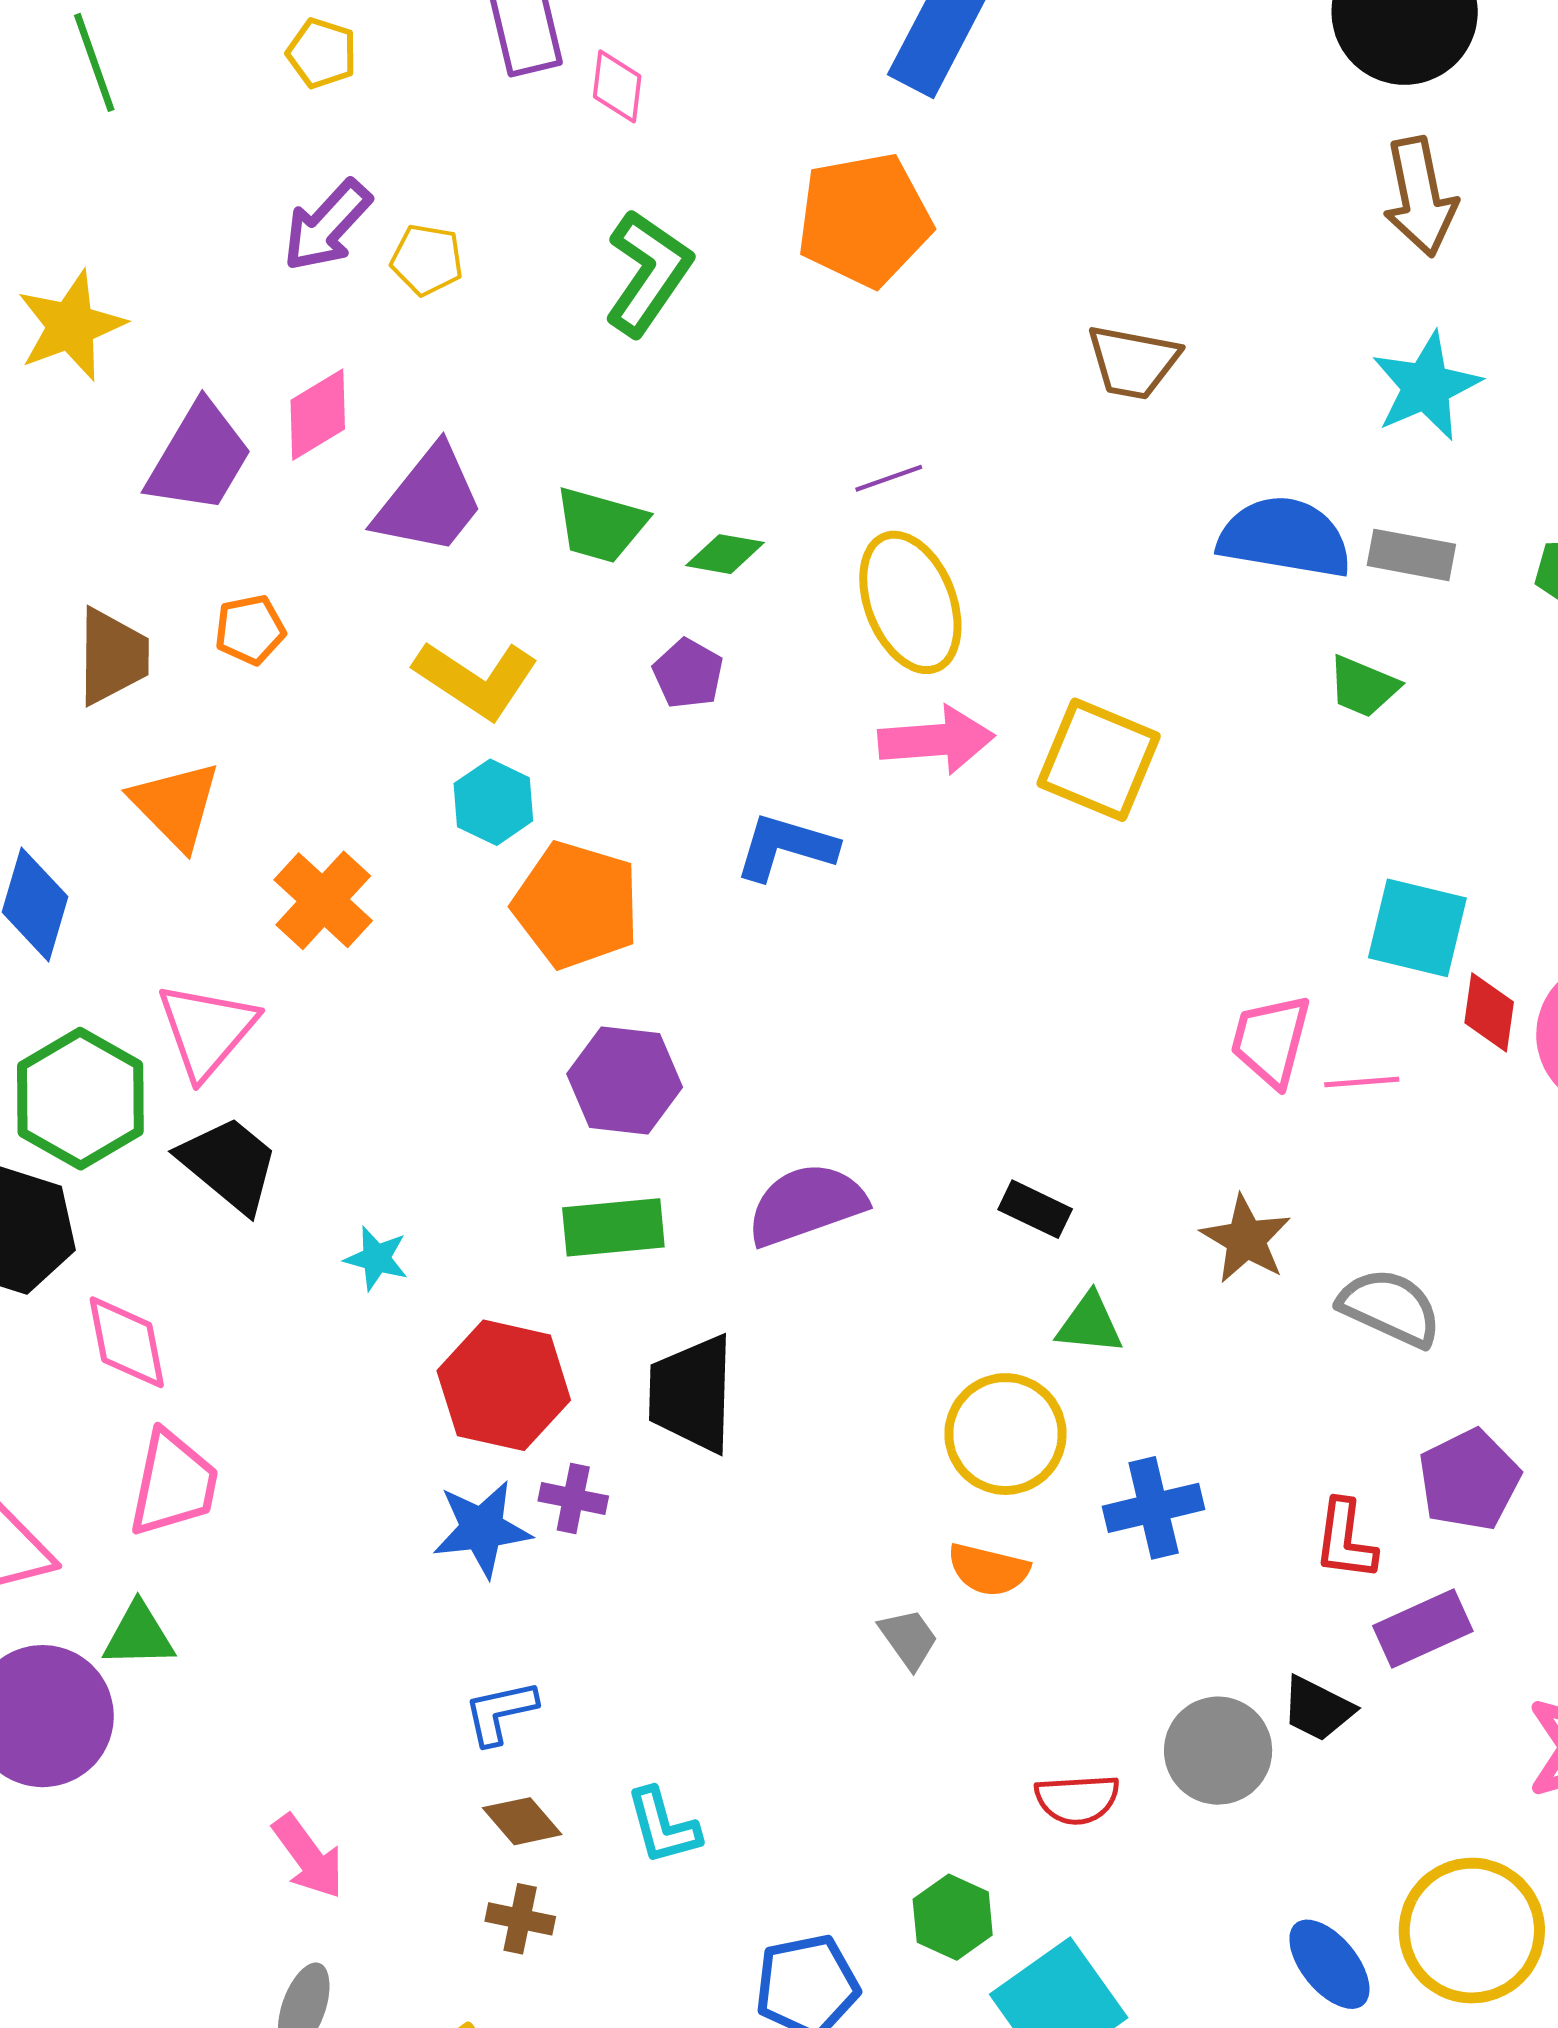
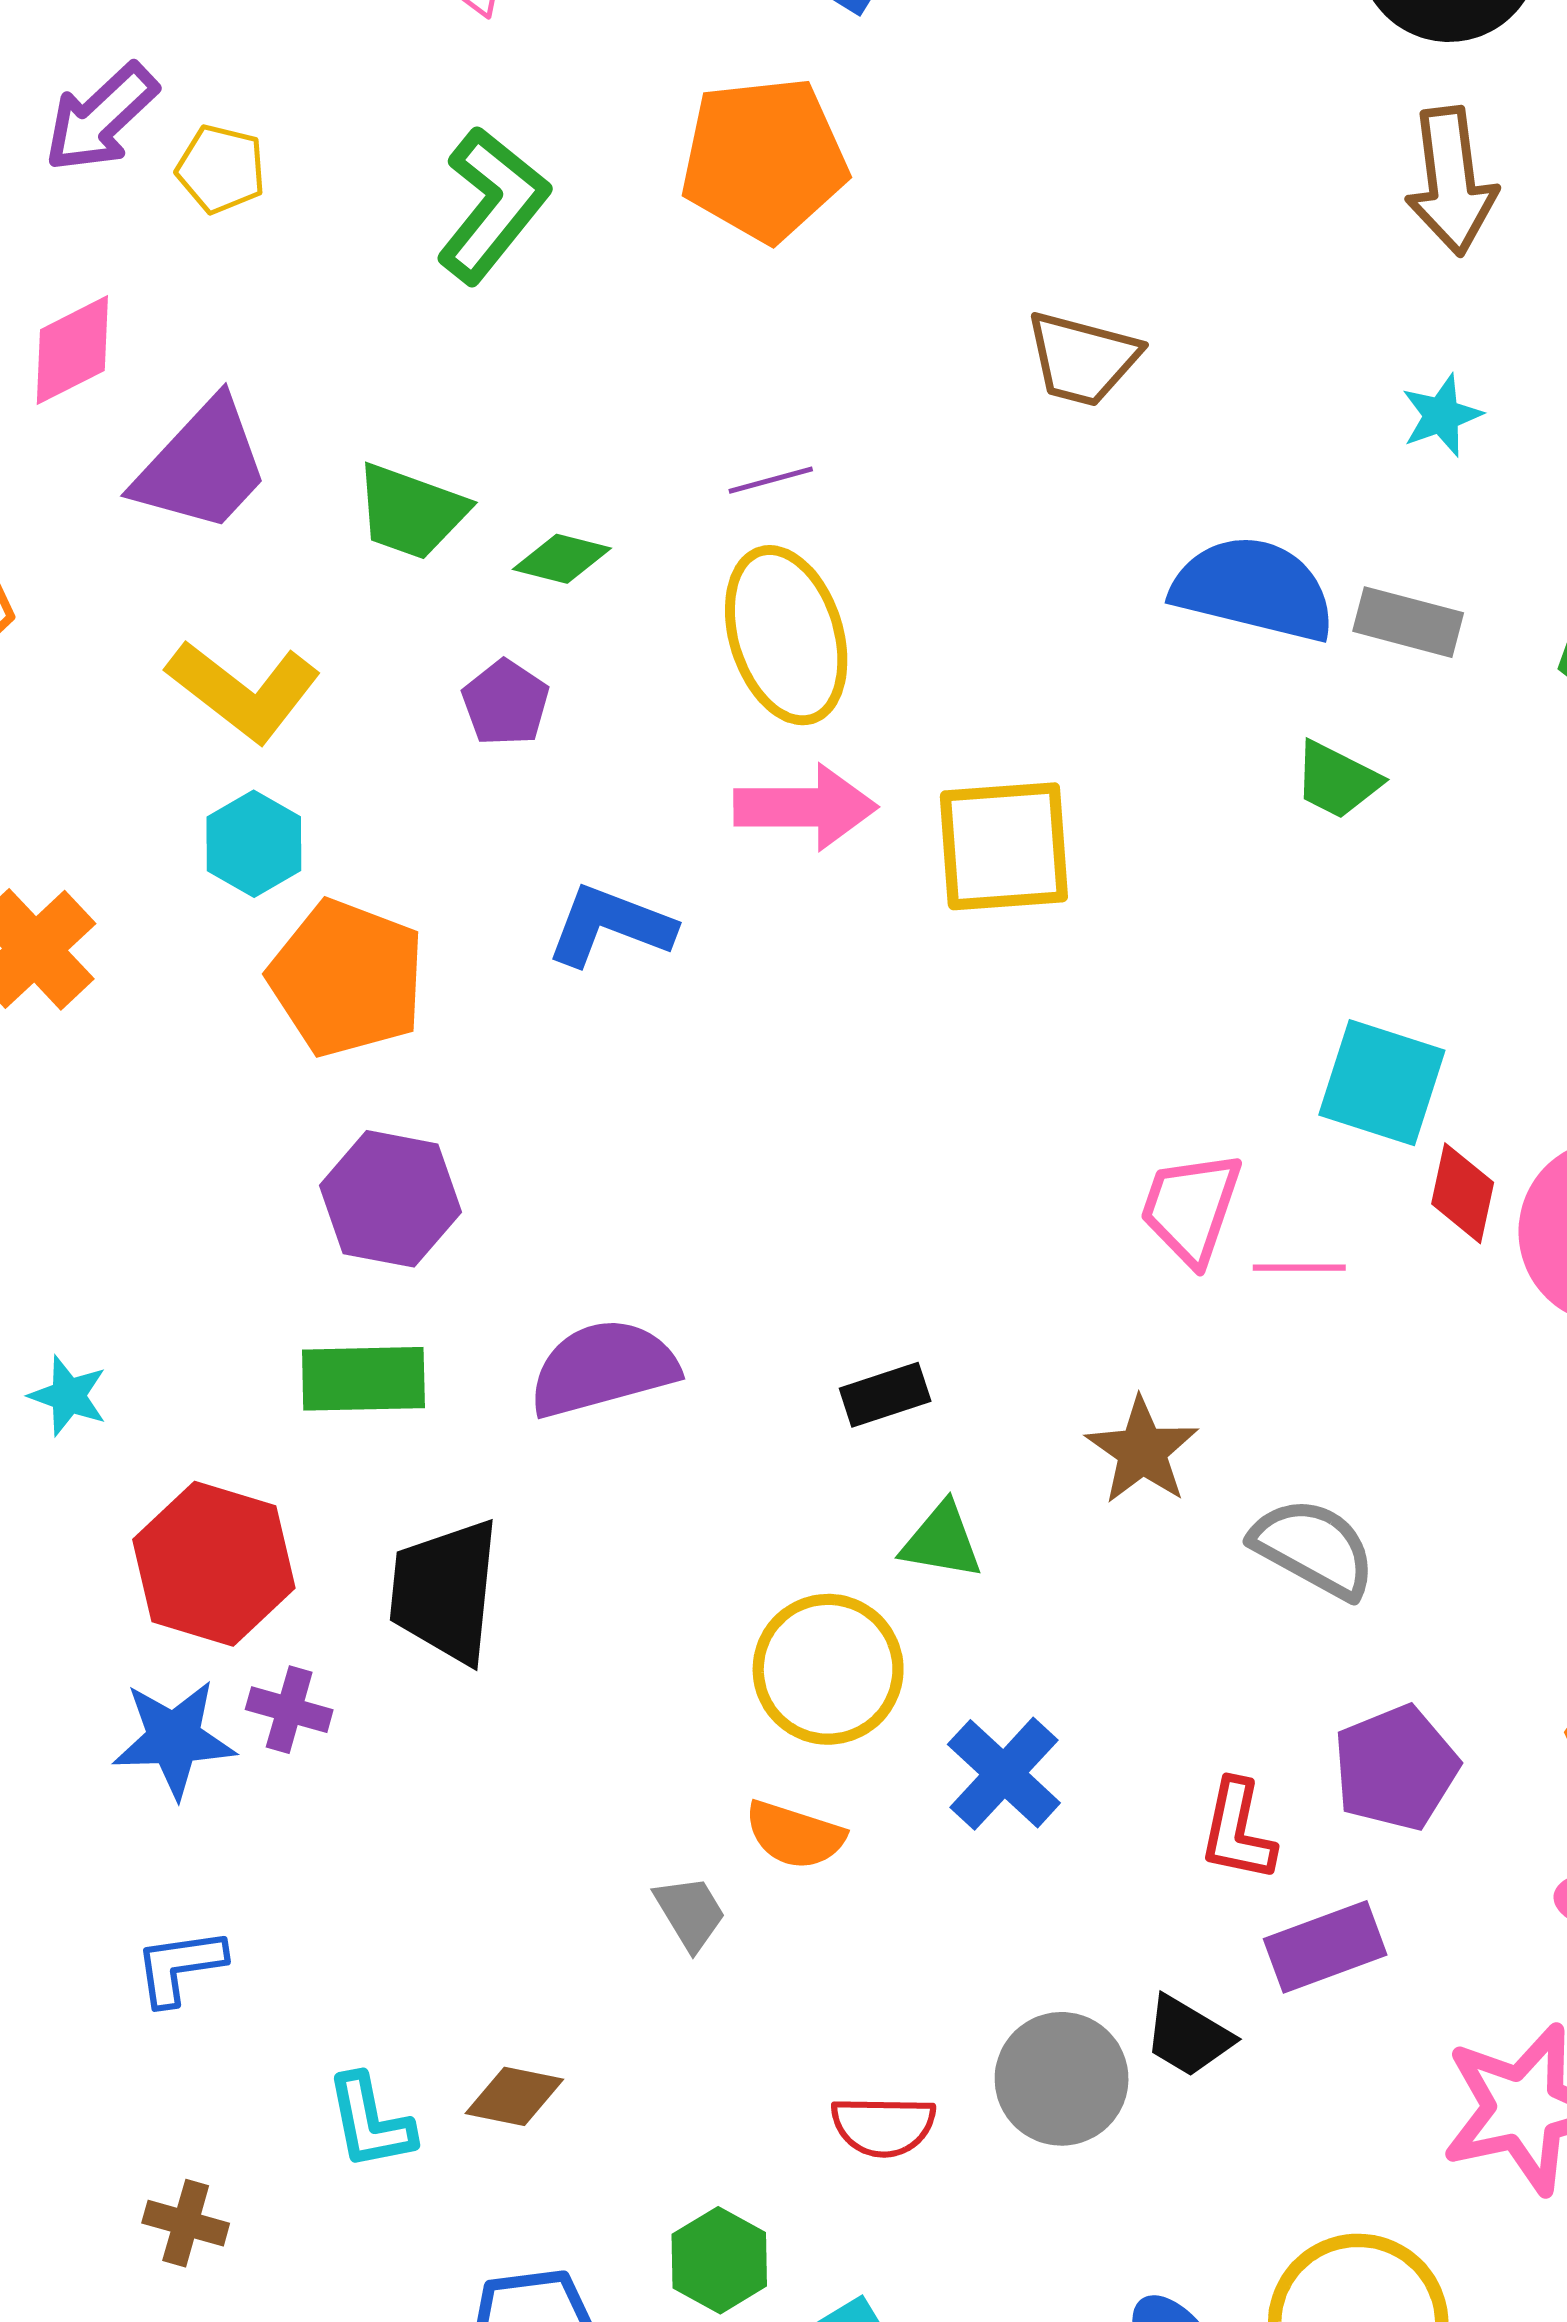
cyan star: (1426, 386) -> (1441, 415), size x0.6
yellow square: (1099, 760) -> (1004, 846), turned -31
black rectangle: (1035, 1209) -> (885, 1395), turned -48
blue cross: (1154, 1508) -> (1004, 1774), turned -38
brown diamond: (522, 1821) -> (514, 2096), moved, turned -42

